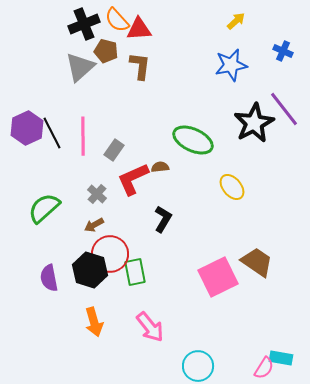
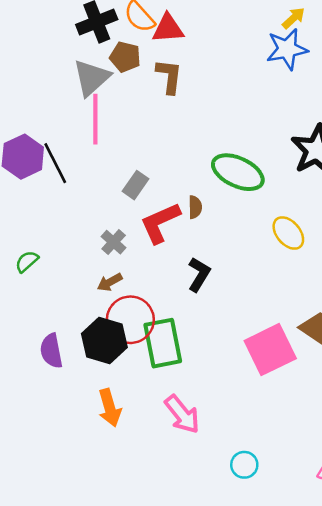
blue star: (231, 65) -> (287, 49), moved
pink line: (83, 136) -> (95, 119), moved
brown semicircle: (160, 167) -> (195, 207), turned 96
green semicircle: (44, 208) -> (27, 261), moved, size x0.6
green rectangle: (135, 272) -> (163, 343), size x1.4
cyan circle: (198, 366) -> (244, 465), size x0.7

